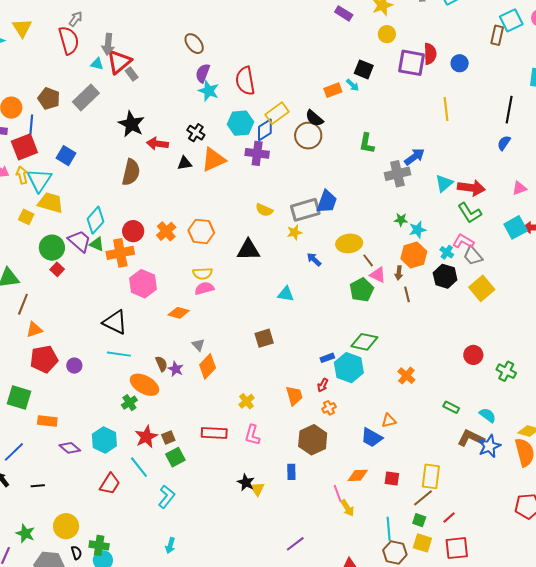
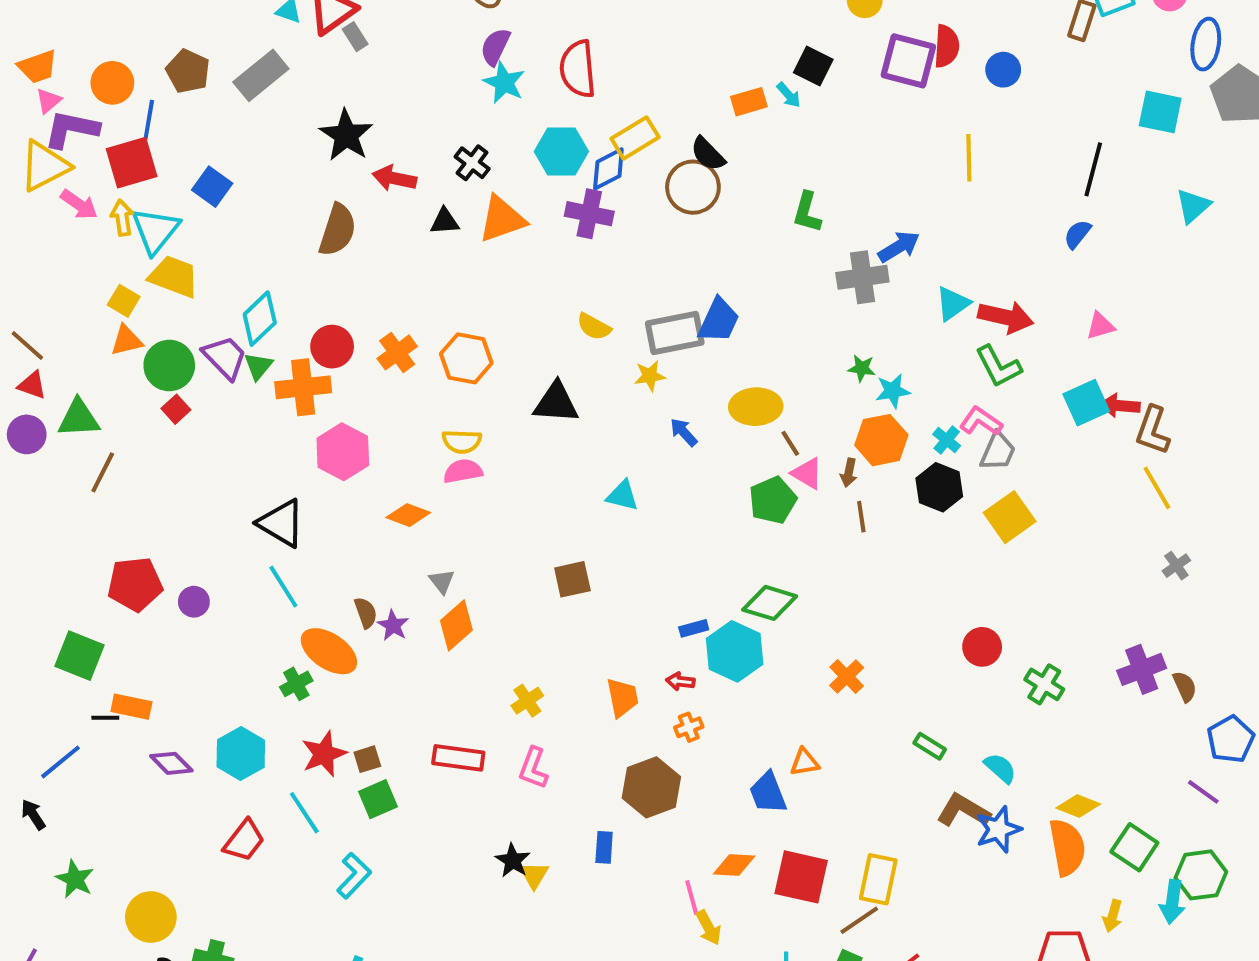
green triangle: (97, 244) -> (258, 366), turned 42
gray trapezoid: (473, 256) -> (998, 451), turned -120
orange triangle: (34, 330) -> (126, 340), moved
cyan line: (119, 354) -> (283, 587), turned 45
red arrow: (323, 385) -> (680, 681), turned 64
blue trapezoid: (372, 438) -> (768, 793), turned 35
red square: (392, 479) -> (801, 877), size x1.8
black line: (38, 486) -> (105, 718), moved
green star: (25, 533) -> (75, 879), moved

